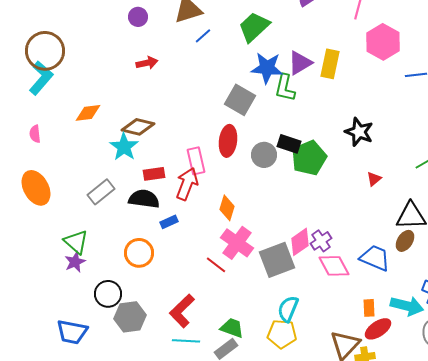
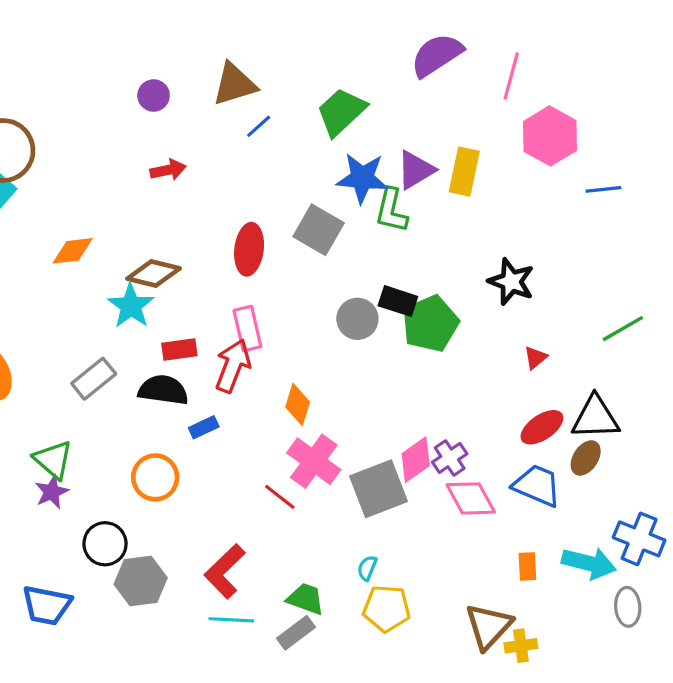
red ellipse: (228, 141) -> (249, 249), moved
cyan semicircle: (288, 309) -> (367, 568), moved, size x0.6
red ellipse: (378, 329) -> (542, 427), moved

